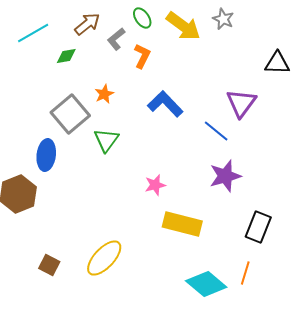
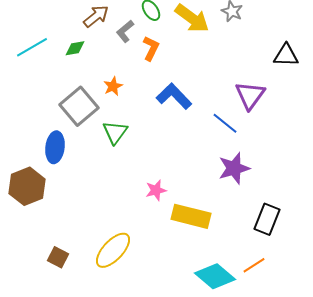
cyan line: (33, 33) -> (32, 47), moved
pink star: (155, 185) -> (156, 190), moved
orange line: (245, 273) -> (254, 265), turned 40

